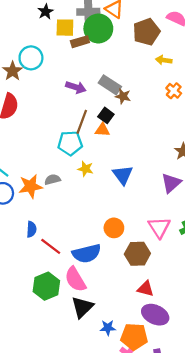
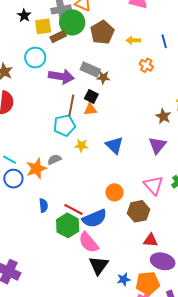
brown pentagon: (146, 32) -> (102, 32), moved
cyan circle: (31, 58) -> (35, 58), moved
purple arrow: (76, 87) -> (61, 76), size x1.4
red line: (51, 246) -> (73, 209), moved
green hexagon: (46, 286) -> (68, 225), moved

